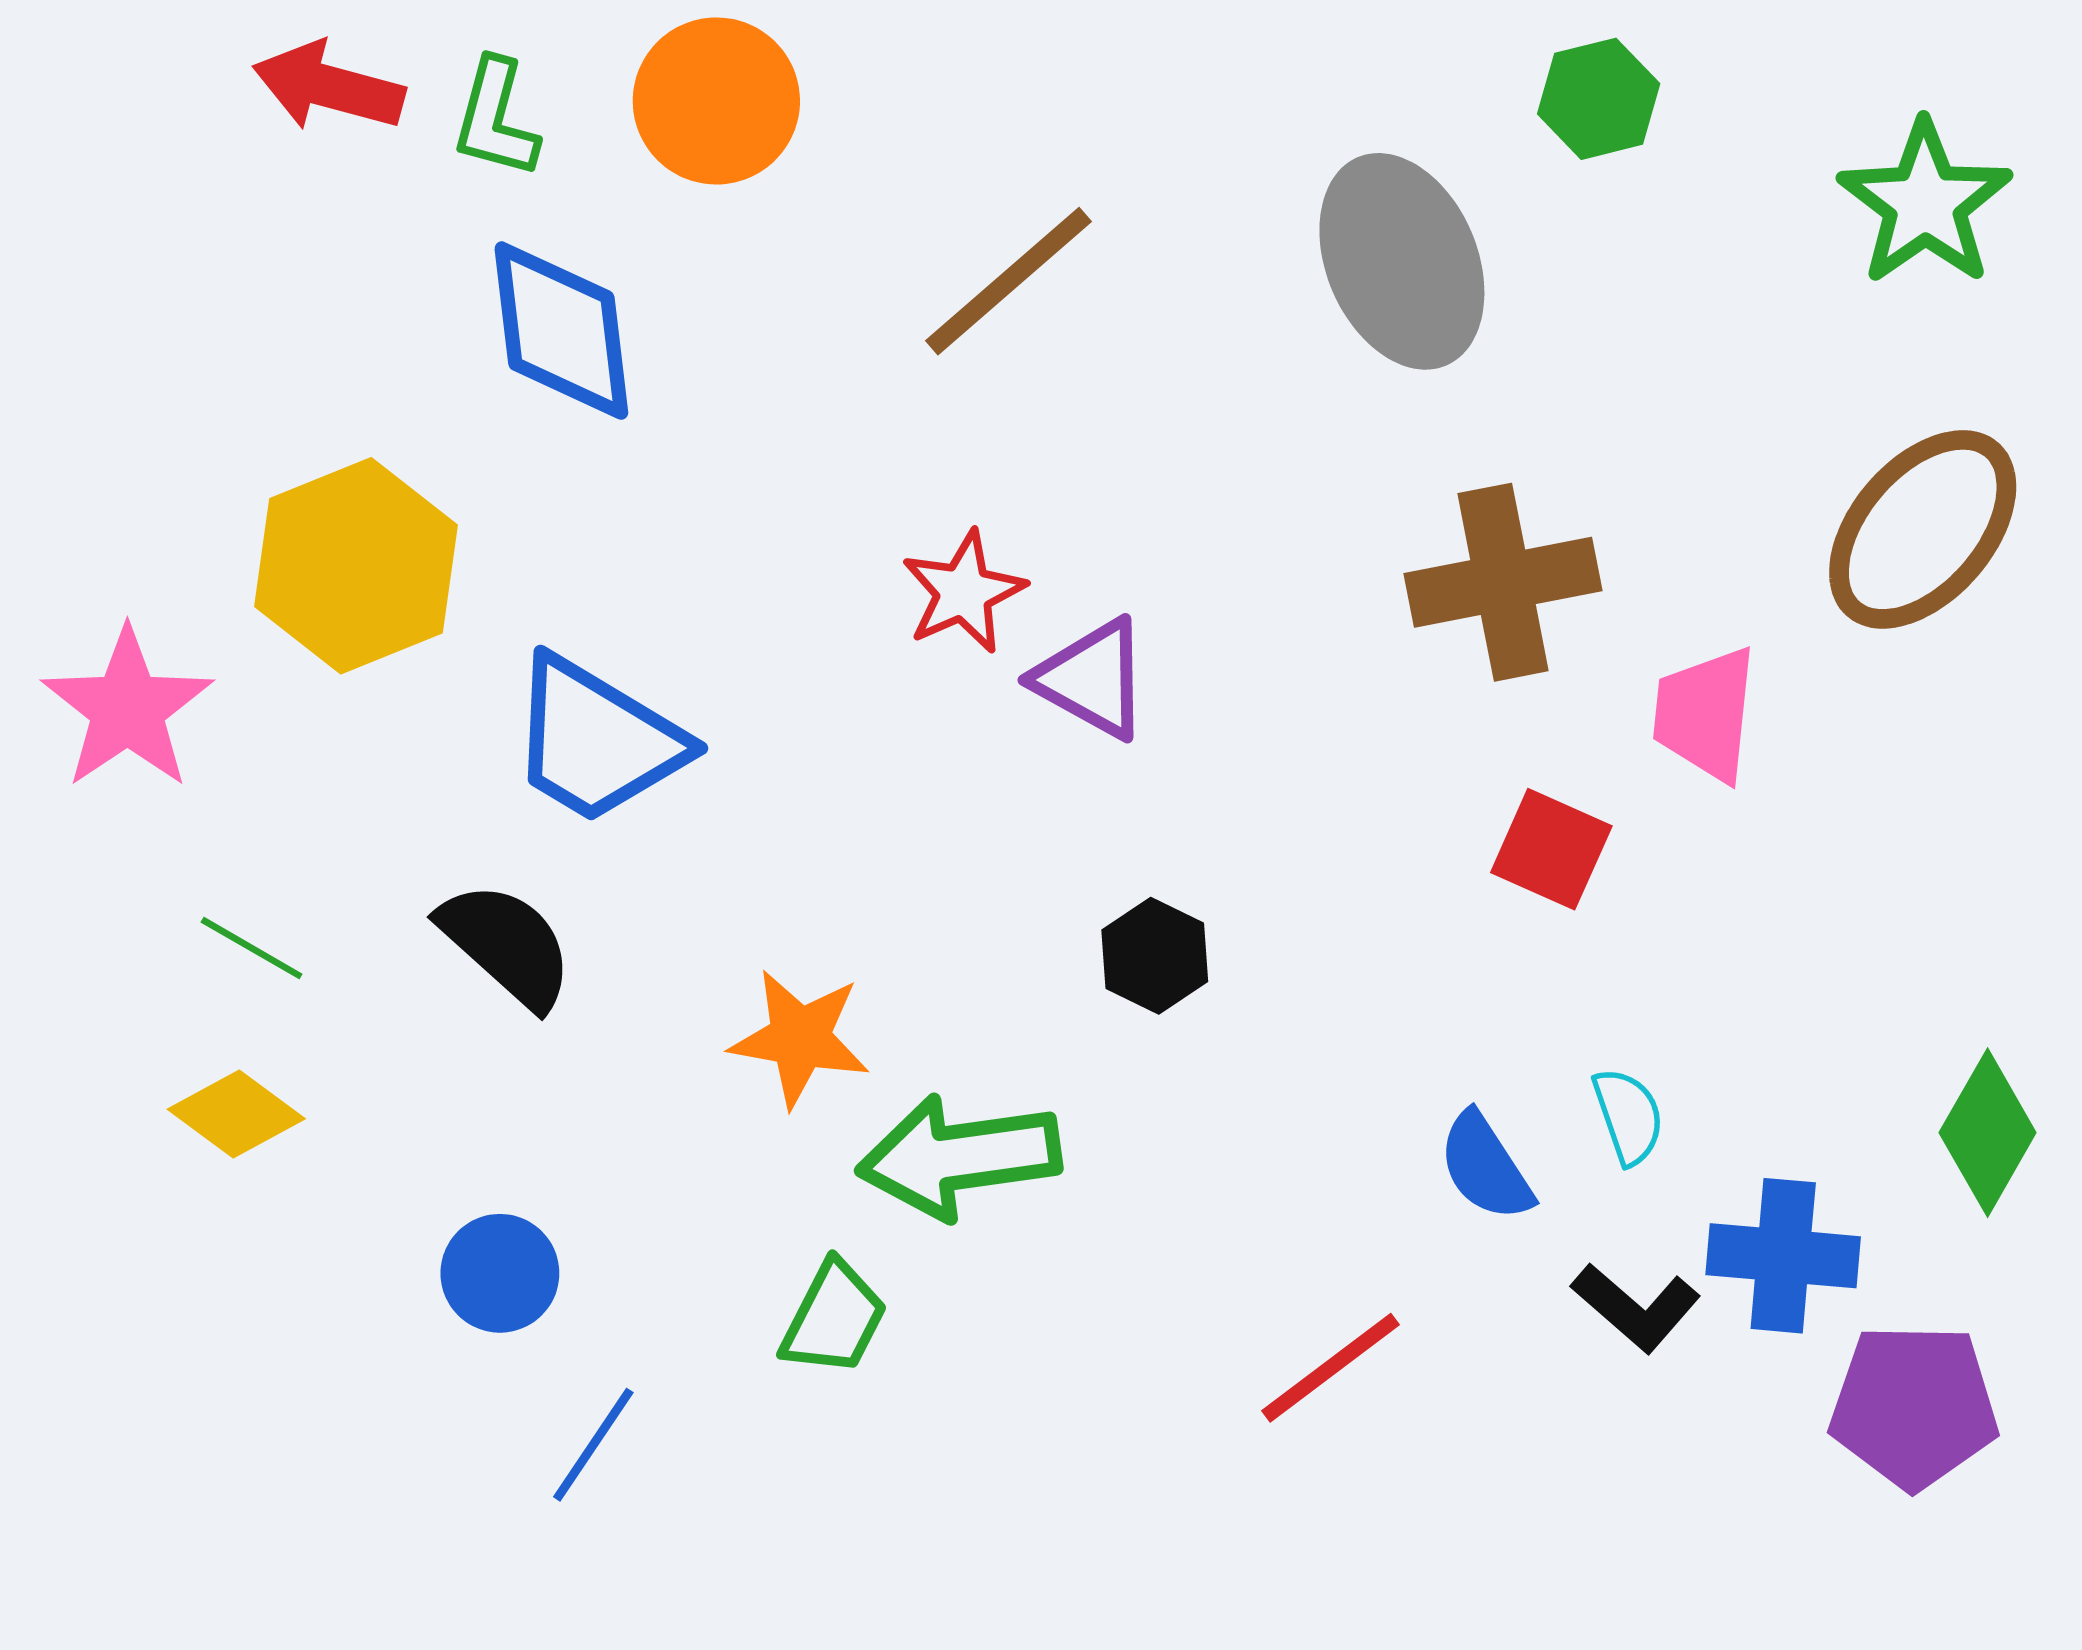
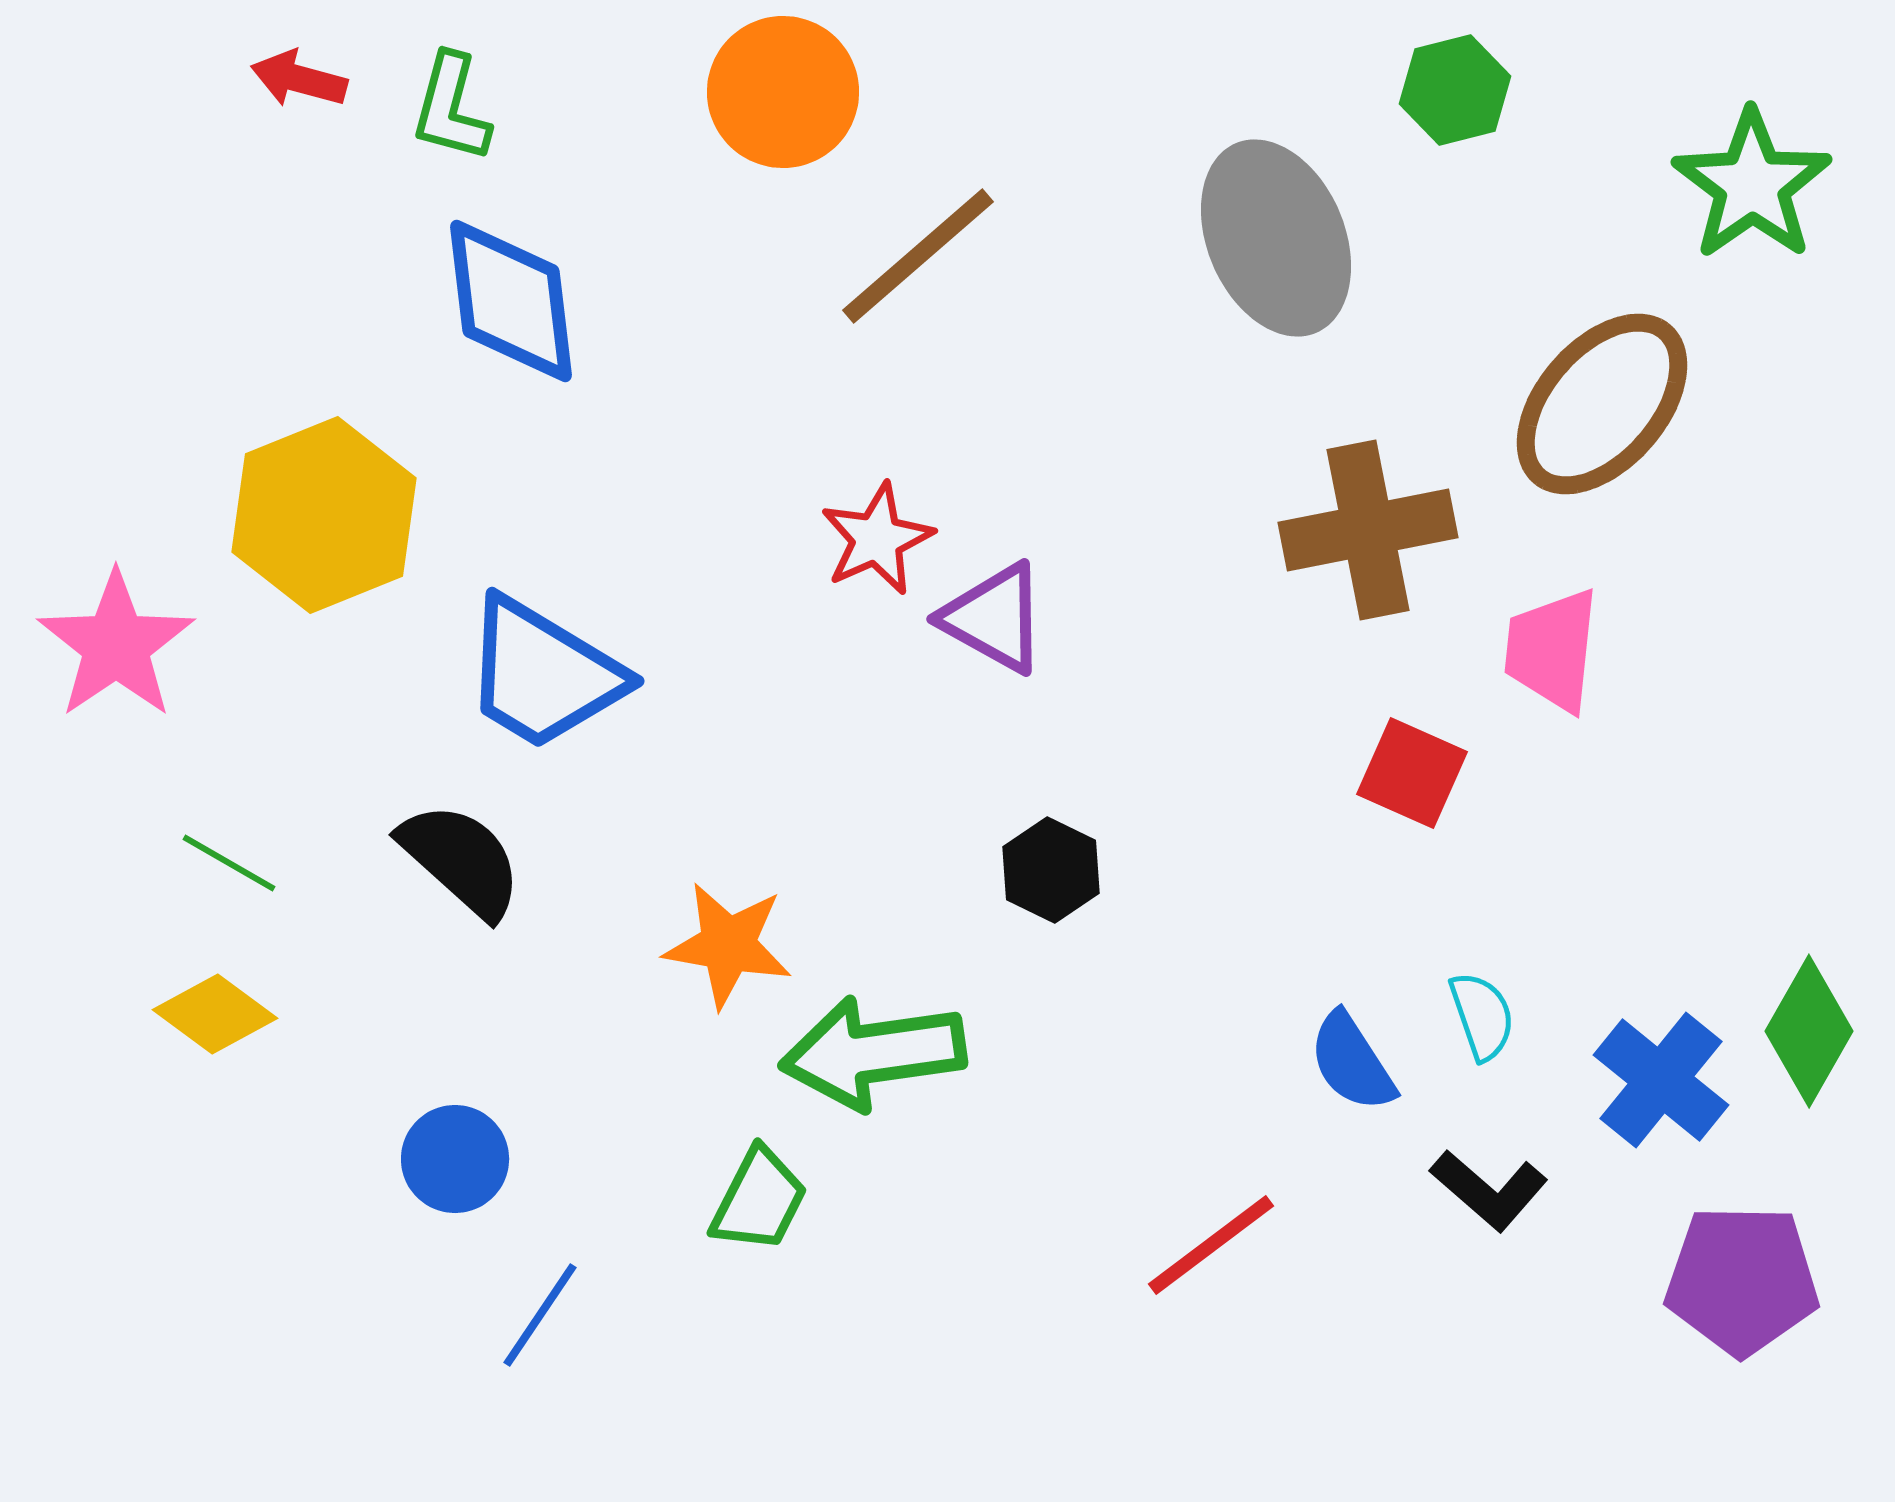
red arrow: (328, 87) -> (299, 79), size x0.7
orange circle: (716, 101) -> (783, 92), moved
brown ellipse: (1923, 529) -> (1602, 404), moved
blue cross: (1783, 1256) -> (1661, 1080), moved, turned 34

